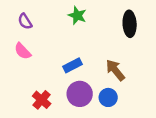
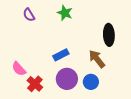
purple semicircle: (25, 21) -> (29, 15), moved
black ellipse: (130, 24) -> (109, 35), moved
pink semicircle: (23, 51) -> (19, 69), moved

